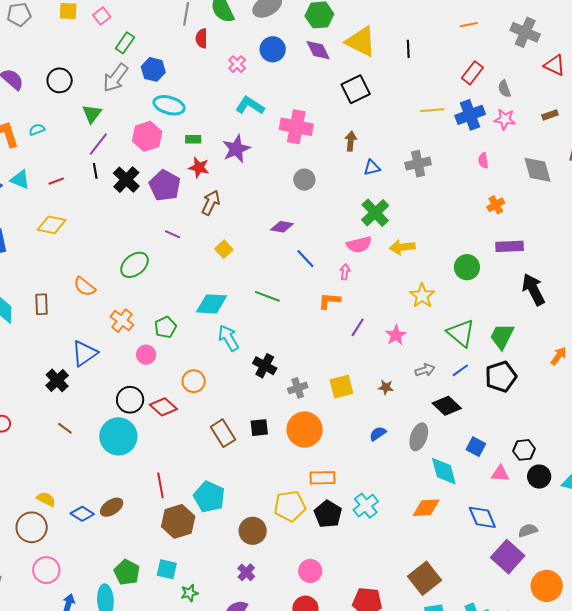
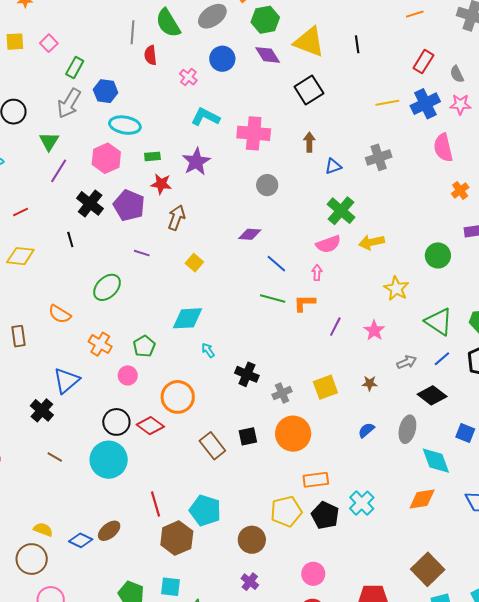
pink semicircle: (483, 160) -> (443, 148), size x1.8
black line: (95, 171) -> (70, 240), moved
green line: (267, 296) -> (273, 298), moved
cyan arrow: (229, 338) -> (208, 350), size x0.6
orange circle: (194, 381) -> (178, 397), size x1.4

